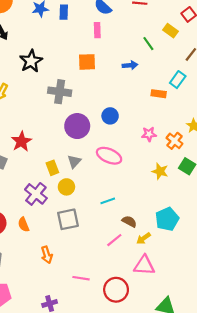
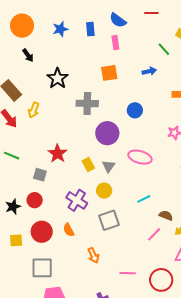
blue rectangle: (64, 12) -> (90, 29), moved
blue circle: (110, 116) -> (135, 110), moved
yellow rectangle: (52, 168) -> (88, 165), moved

